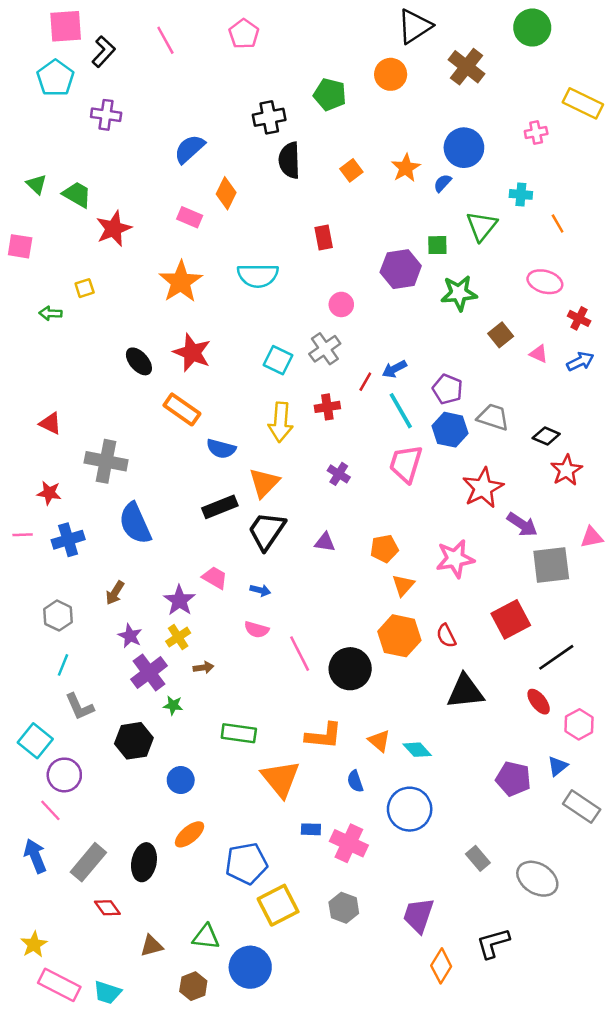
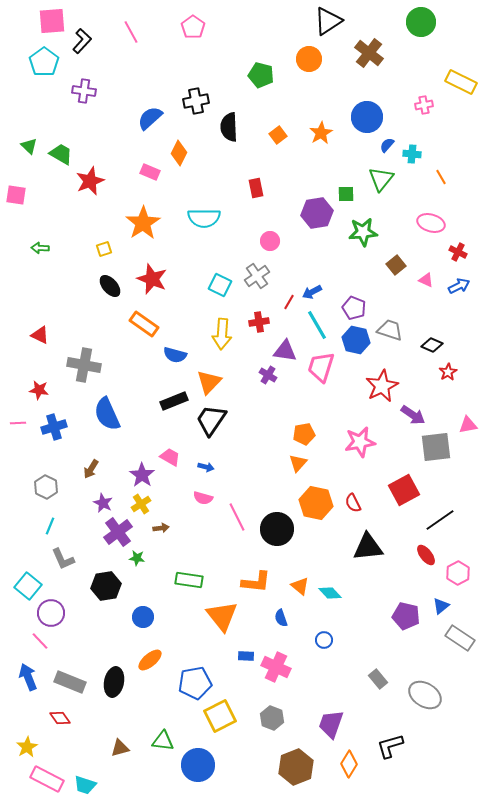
black cross: (269, 117) -> (196, 101), moved
blue semicircle: (442, 183) -> (387, 145), moved
yellow square: (85, 288) -> (104, 249), moved
red star: (566, 470) -> (448, 372), size x0.7
purple triangle: (325, 542) -> (285, 351), moved, size x1.4
orange triangle: (403, 585) -> (298, 463), moved
blue circle: (410, 809) -> (324, 640), size x0.5
gray rectangle: (88, 862) -> (70, 682), turned 72
red diamond: (107, 908) -> (60, 718), moved
brown hexagon: (193, 986) -> (296, 767), moved, size x1.6

